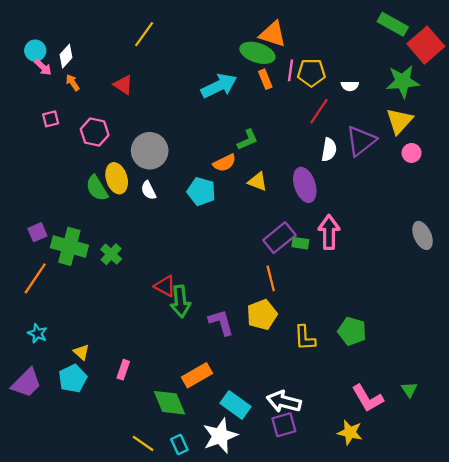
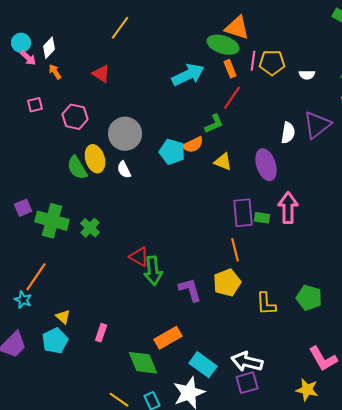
red line: (319, 111) -> (232, 98), moved
cyan pentagon: (201, 191) -> (172, 152), moved
purple rectangle: (279, 238) -> (243, 213), turned -56
orange line: (35, 278) -> (36, 277), moved

